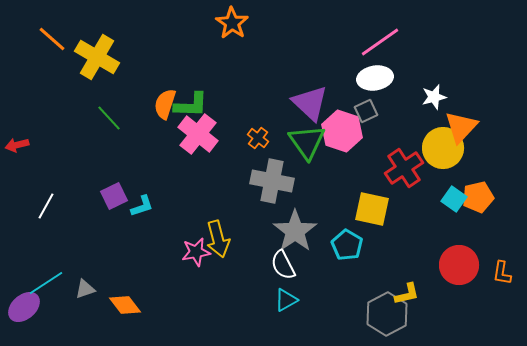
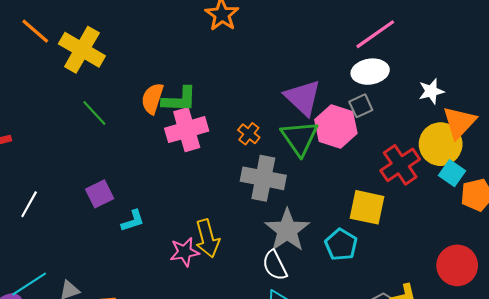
pink cross: (198, 134) -> (187, 130), turned 36
cyan square: (454, 199) -> (452, 173), moved
cyan L-shape: (142, 206) -> (133, 221), moved

